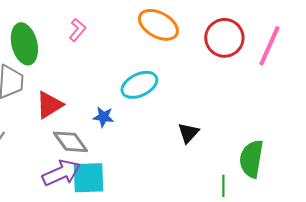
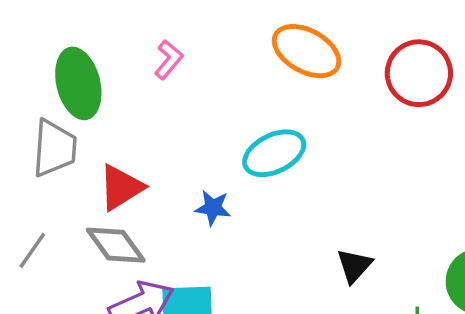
black triangle: (188, 133) -> (354, 266), moved
gray diamond: (70, 142) -> (116, 245), moved

